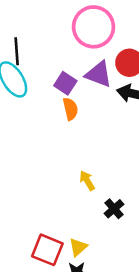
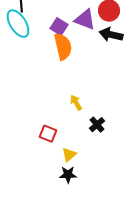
orange semicircle: (70, 109) -> (63, 47), size x1.5
red square: (47, 250) -> (48, 134), moved, size x0.7

